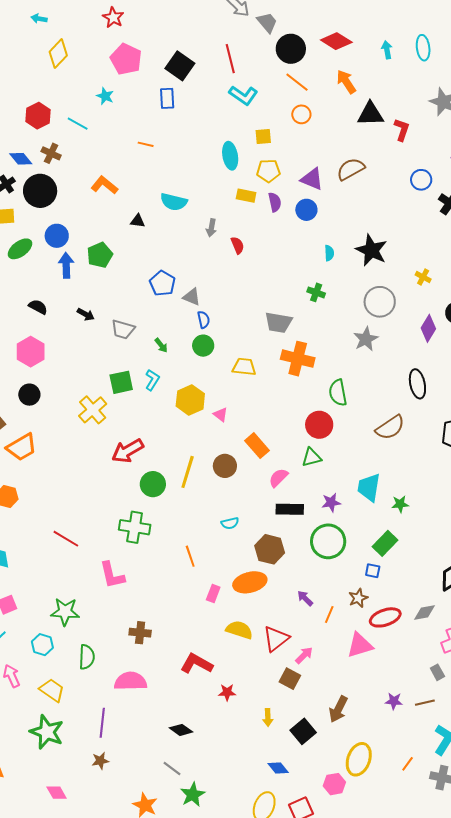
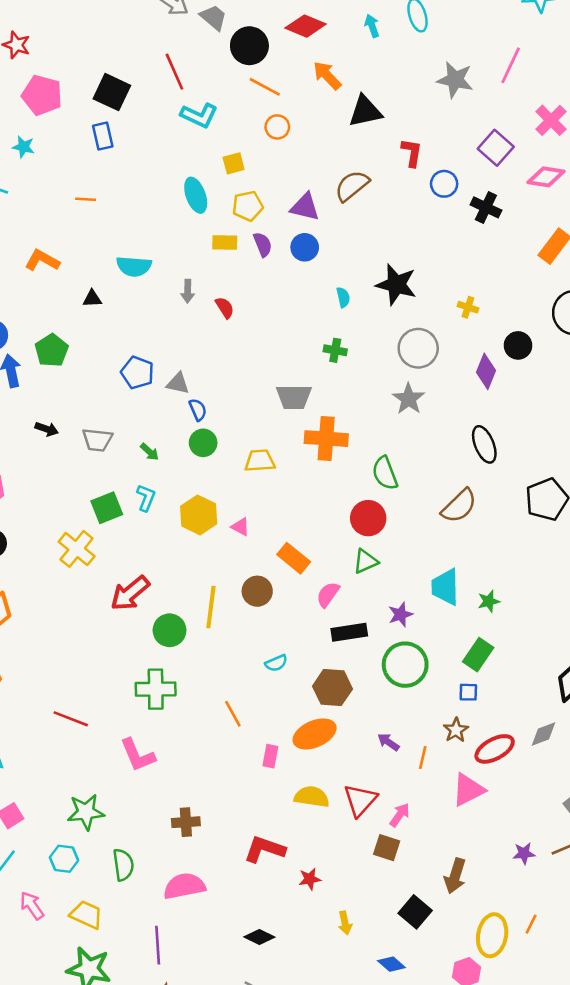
red L-shape: (402, 130) -> (412, 153), moved
yellow arrow: (268, 717) -> (345, 923), moved
orange line: (408, 764) -> (531, 924), moved

